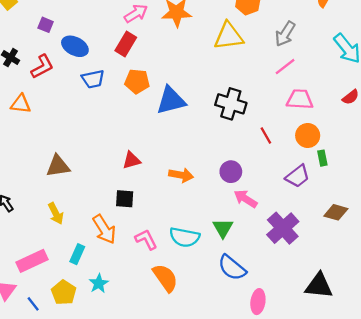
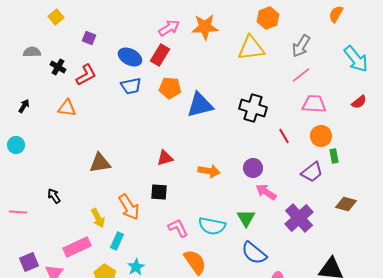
blue ellipse: (75, 46) -> (130, 57), moved
yellow arrow: (56, 213) -> (98, 218), moved
orange arrow: (104, 229) -> (129, 207), moved

